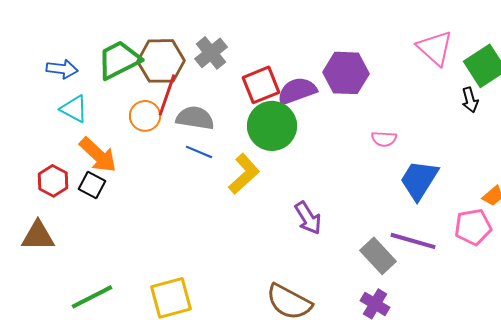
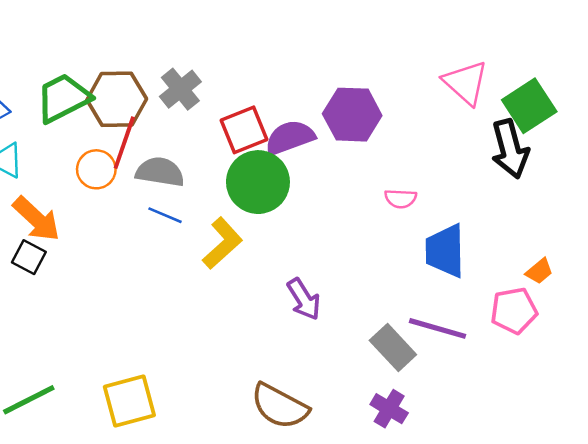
black arrow: (470, 100) -> (510, 149), size x1.8
blue trapezoid: (419, 180) -> (445, 251), turned -33

